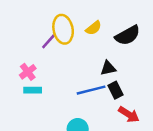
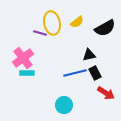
purple line: (48, 41) -> (40, 33), turned 64
pink cross: (28, 72) -> (23, 58), size x1.5

